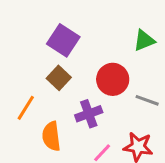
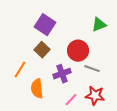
gray line: (147, 100) -> (92, 69), moved

